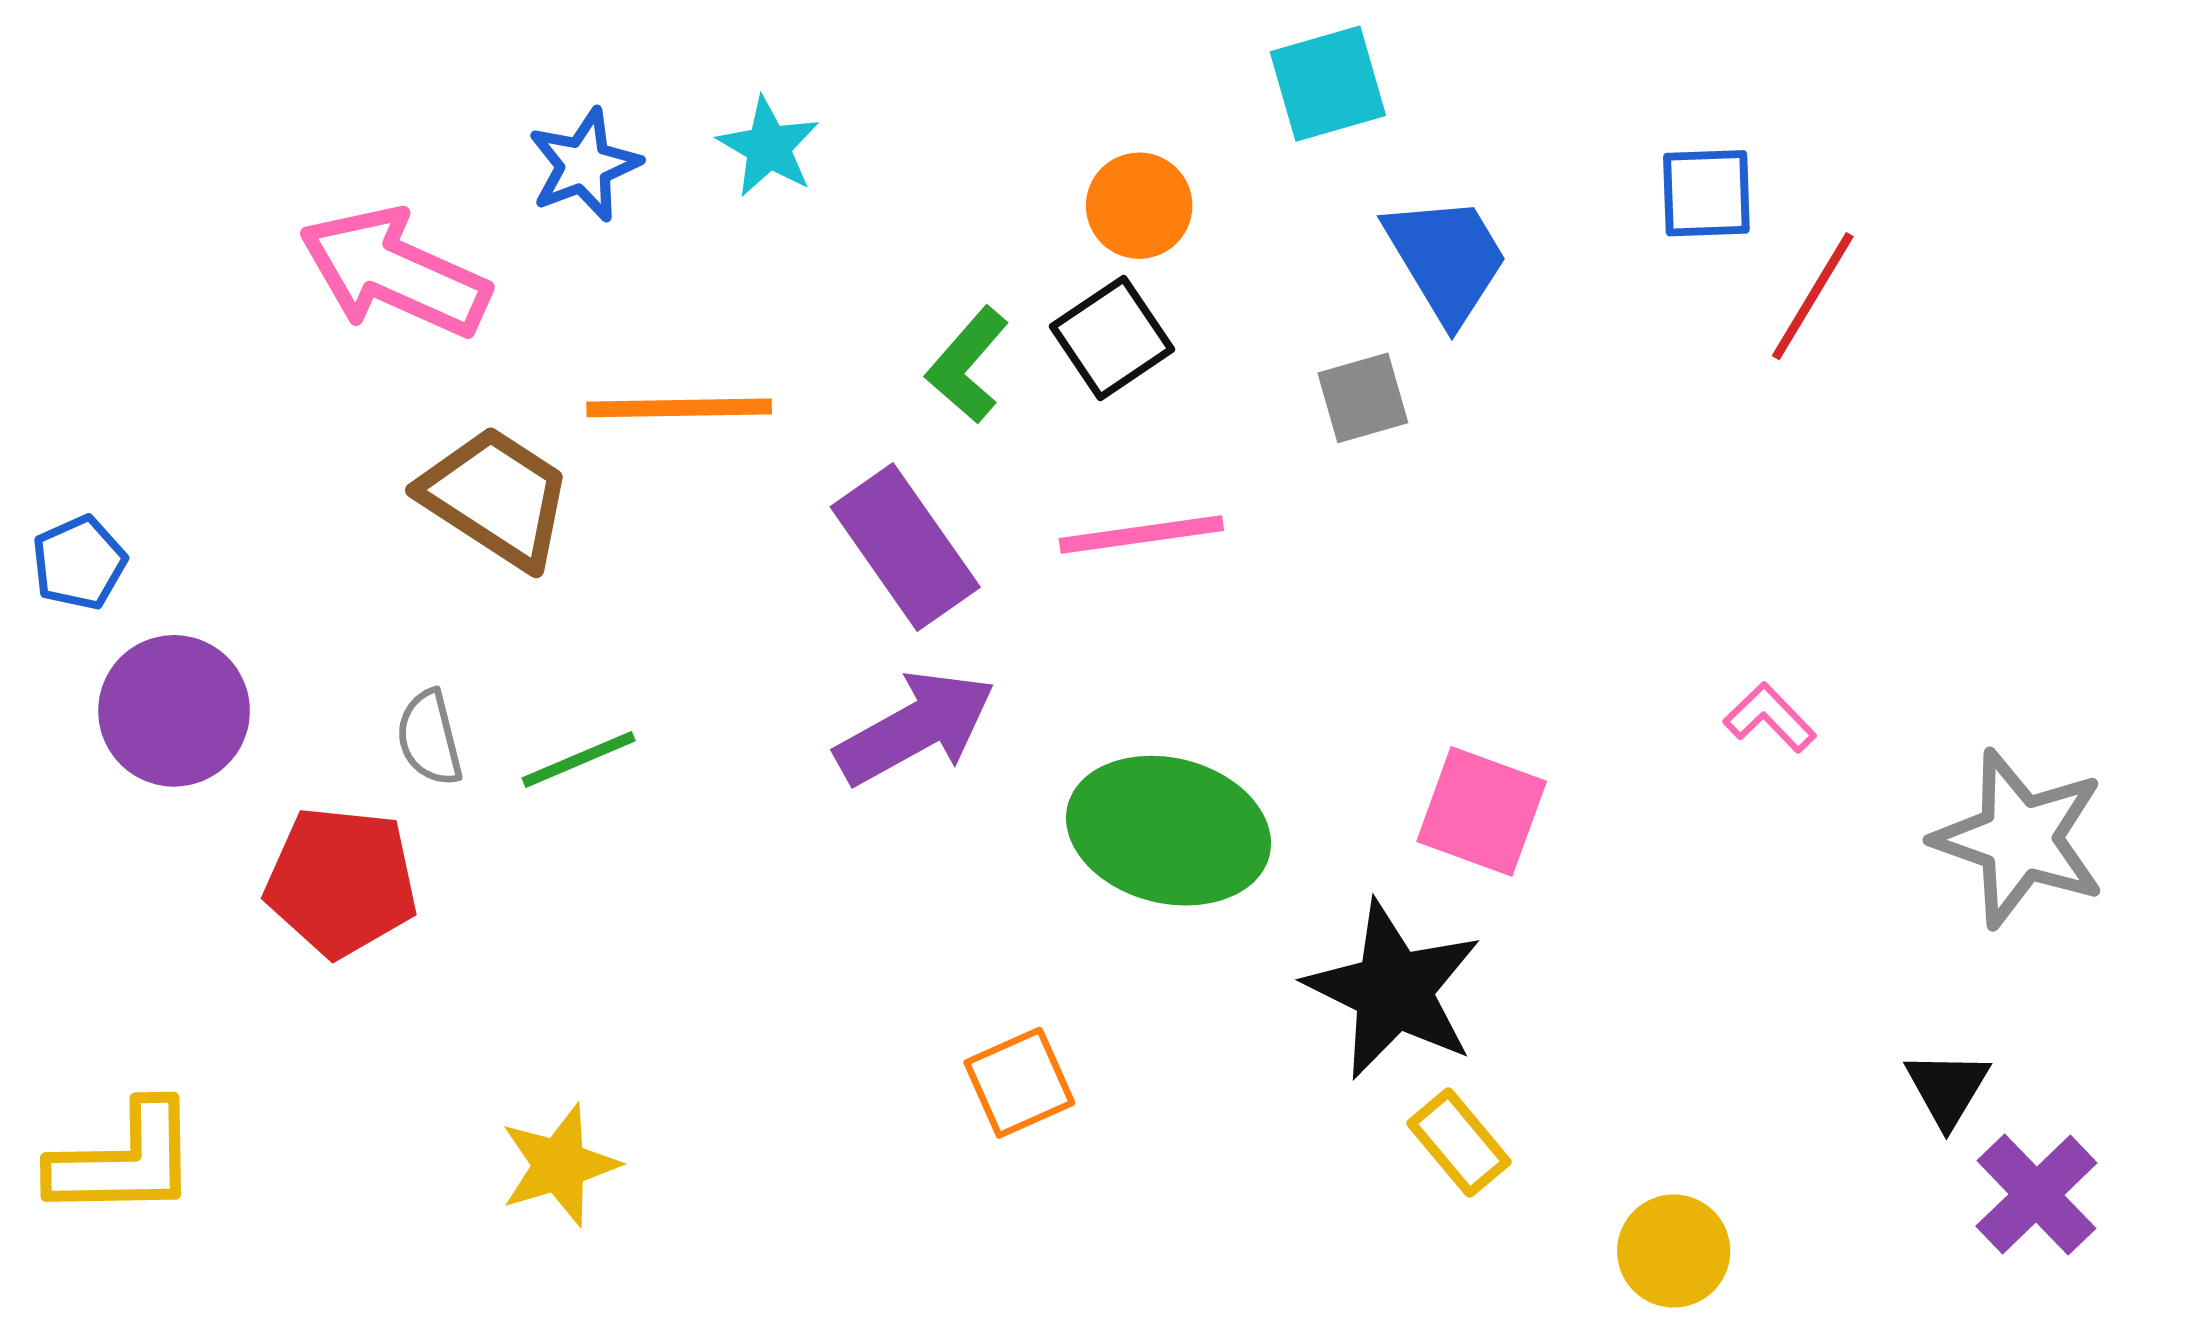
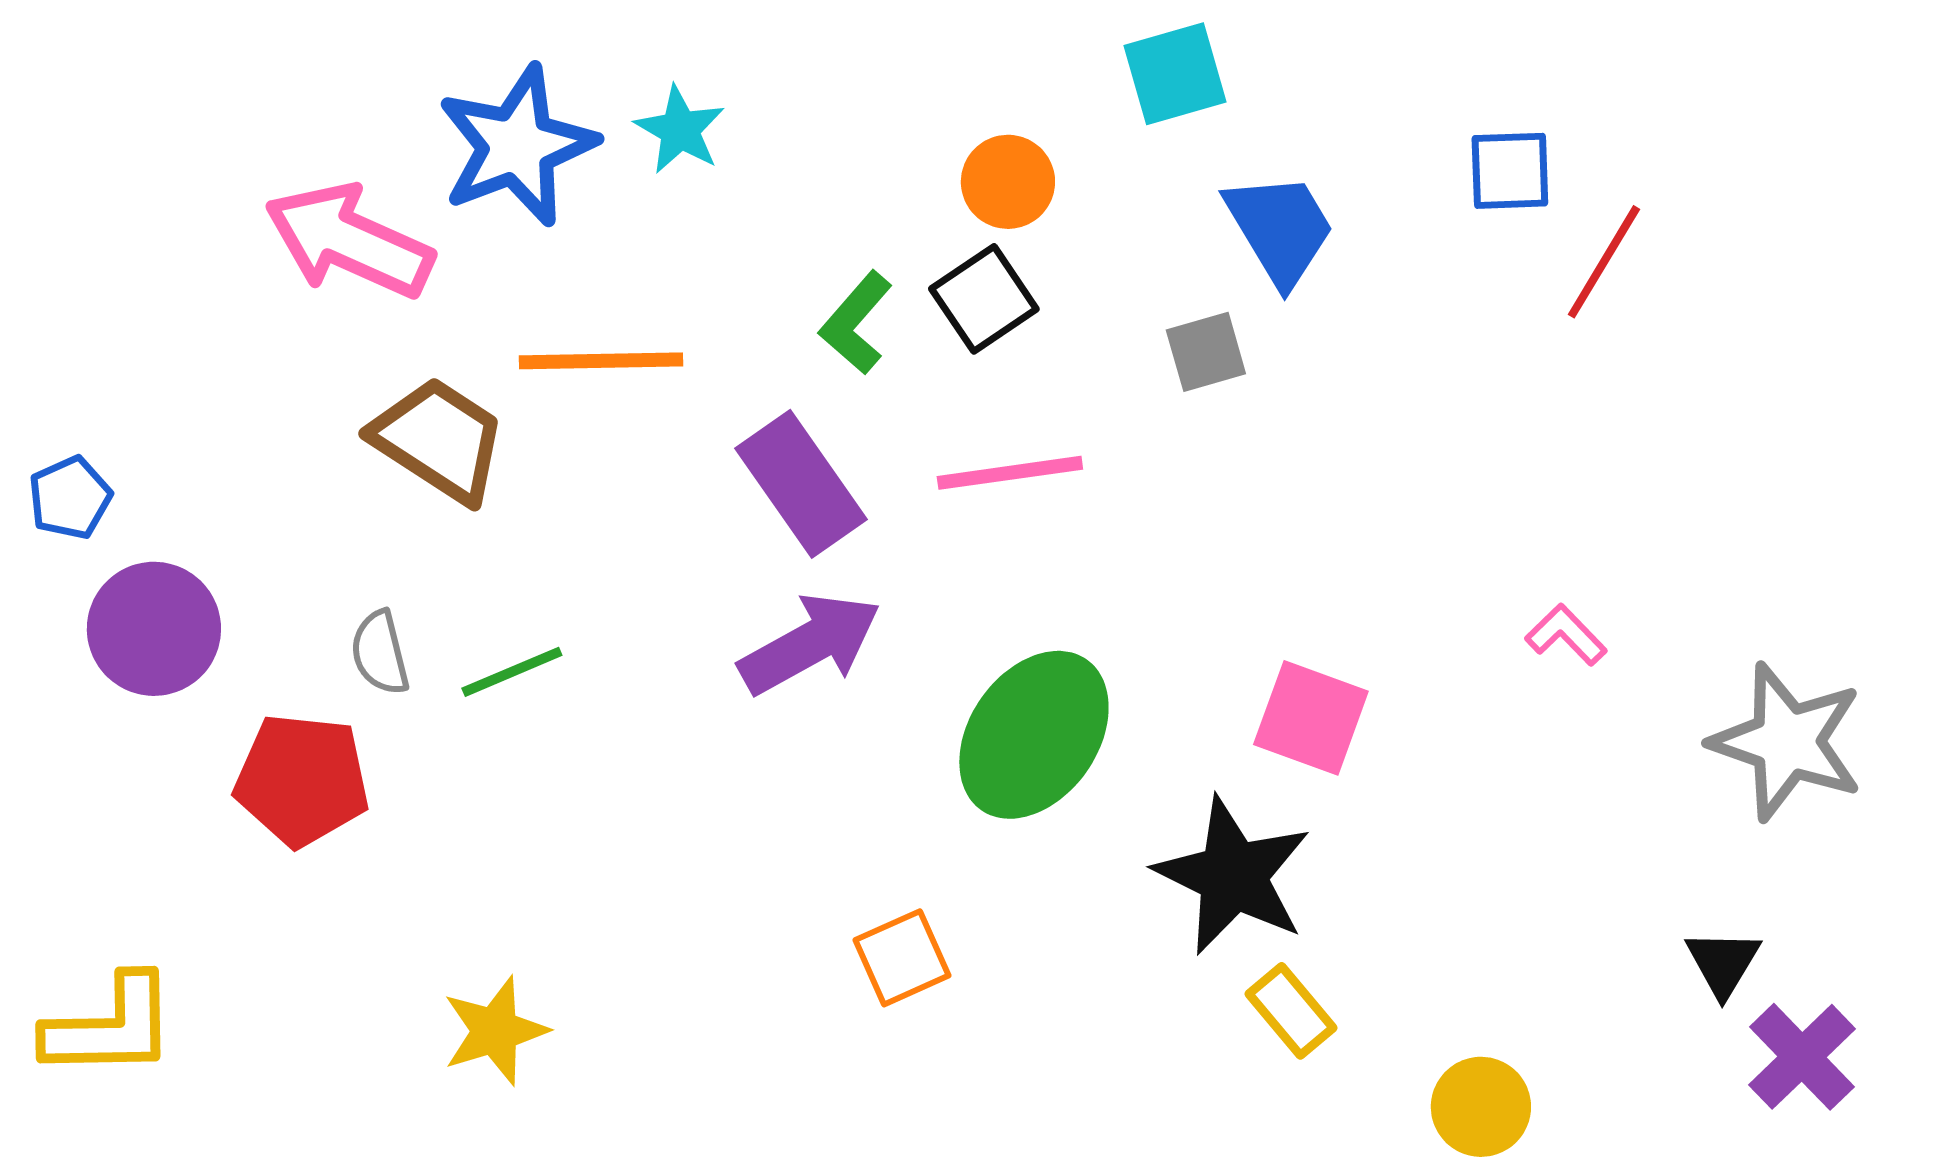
blue star: (584, 165) -> (517, 146), size x1.6
green ellipse: (1169, 831) -> (1034, 735), turned -69

